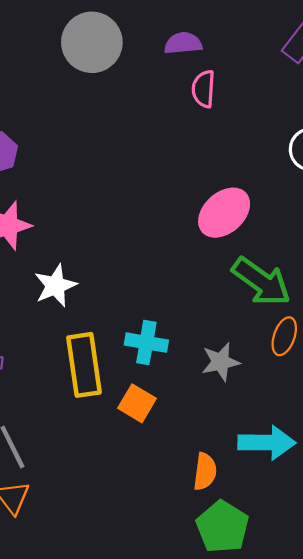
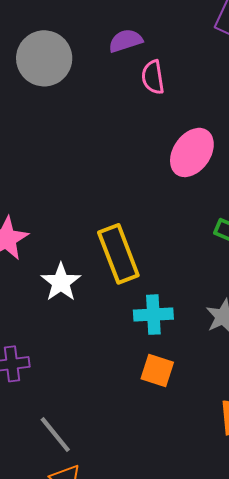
pink ellipse: (224, 213) -> (192, 152), moved
yellow rectangle: (84, 365) -> (118, 254), moved

